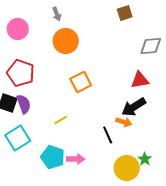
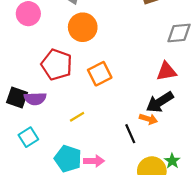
red pentagon: (21, 73) -> (57, 65), moved
purple semicircle: (24, 104) -> (35, 99), turned 108
cyan square: (18, 138) -> (28, 137), size x0.7

